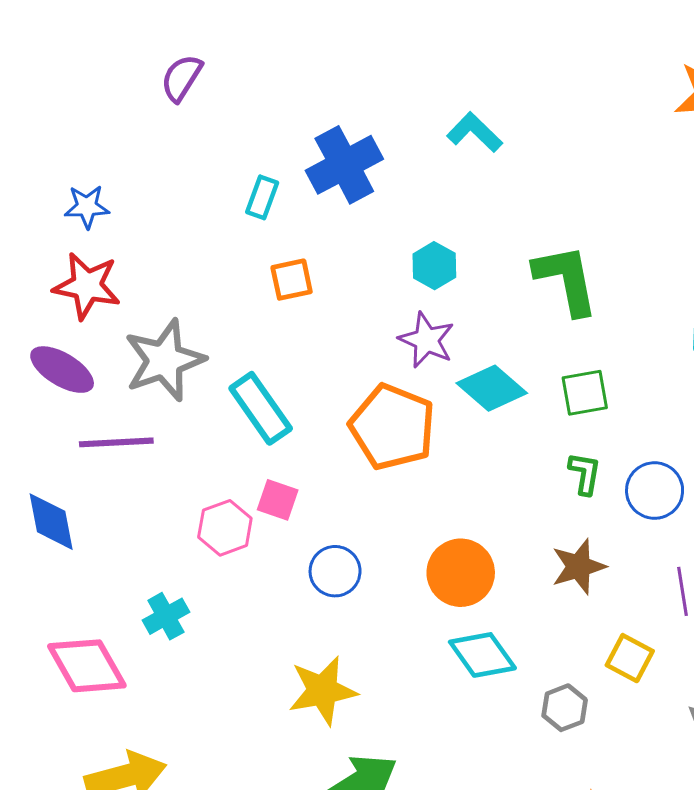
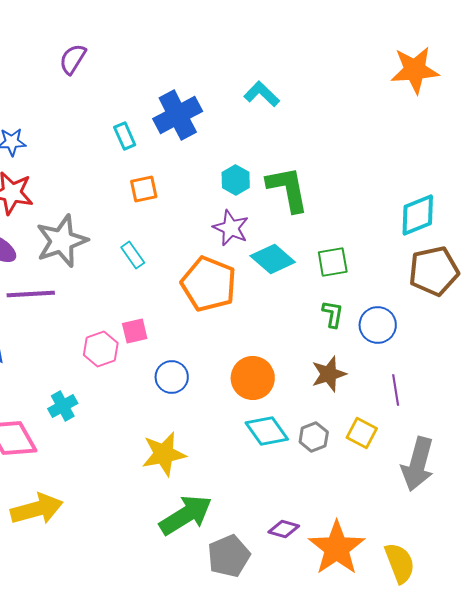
cyan rectangle: (262, 197) -> (125, 136), turned -44
green L-shape: (566, 280) -> (288, 189), moved
cyan rectangle: (261, 408) -> (133, 255), moved, size x0.6
pink square: (278, 500) -> (135, 331), turned -32
gray hexagon: (565, 708) -> (314, 437), moved

